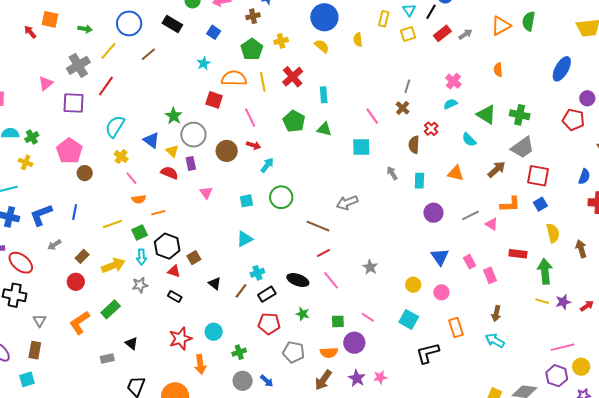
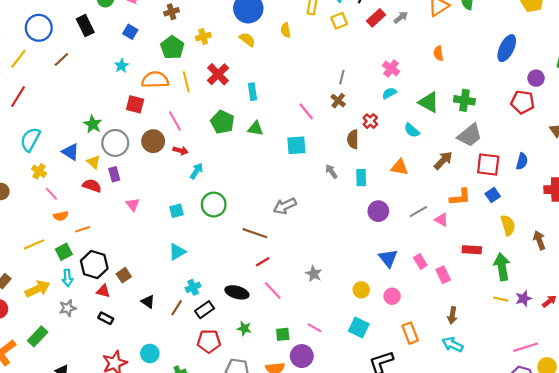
black rectangle: (172, 24) -> (85, 26), turned 36
brown circle: (227, 151) -> (153, 141), moved
blue semicircle: (584, 177) -> (522, 161), moved

